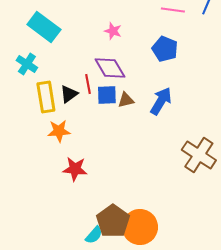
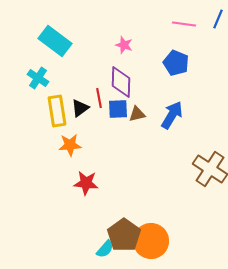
purple diamond: (110, 68) -> (121, 82), turned 32

